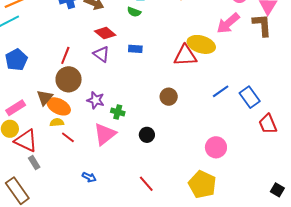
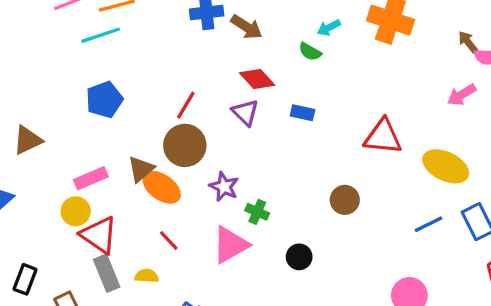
pink arrow: (228, 23) -> (462, 95), size x0.7
yellow ellipse: (201, 44) -> (446, 166), moved
blue line: (221, 91) -> (429, 224), moved
yellow semicircle: (57, 122) -> (147, 276), moved
gray rectangle: (34, 163) -> (107, 273), size x1.5

